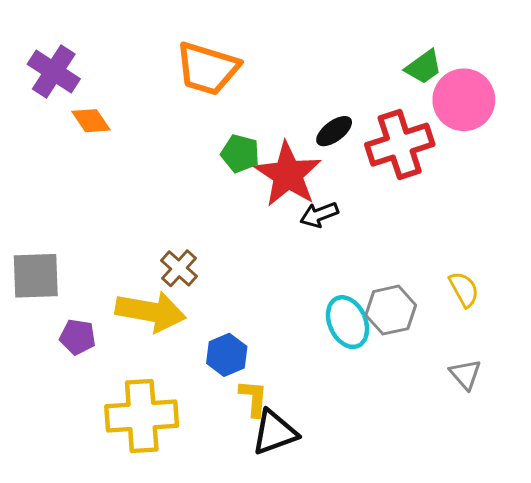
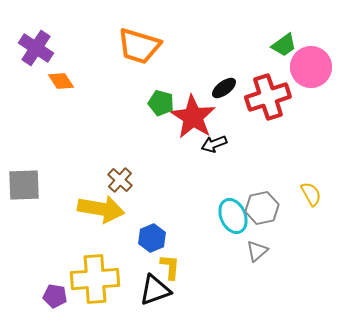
purple pentagon: (78, 337) -> (55, 296), moved
gray triangle: (465, 374) -> (257, 251), moved, turned 30
black triangle: (274, 432) -> (155, 290), moved

